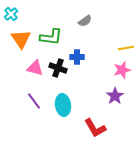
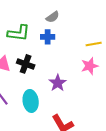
blue cross: (77, 57) -> (48, 37), moved
purple star: (115, 96) -> (58, 83), moved

